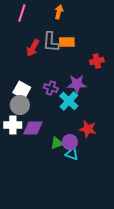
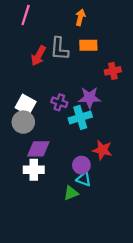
orange arrow: (59, 12) -> (80, 17), moved
orange rectangle: (67, 42) -> (88, 45), moved
cyan cross: (69, 101) -> (80, 117), turned 30
white cross: (13, 125) -> (34, 170), moved
green triangle: (57, 143) -> (71, 193), moved

